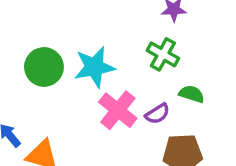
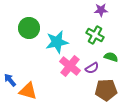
green circle: (44, 67) -> (29, 28), moved

